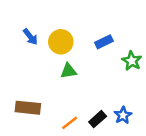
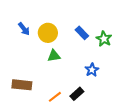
blue rectangle: (104, 42) -> (82, 33), turned 72
green star: (132, 61) -> (104, 39), moved
blue star: (123, 115) -> (92, 70), moved

